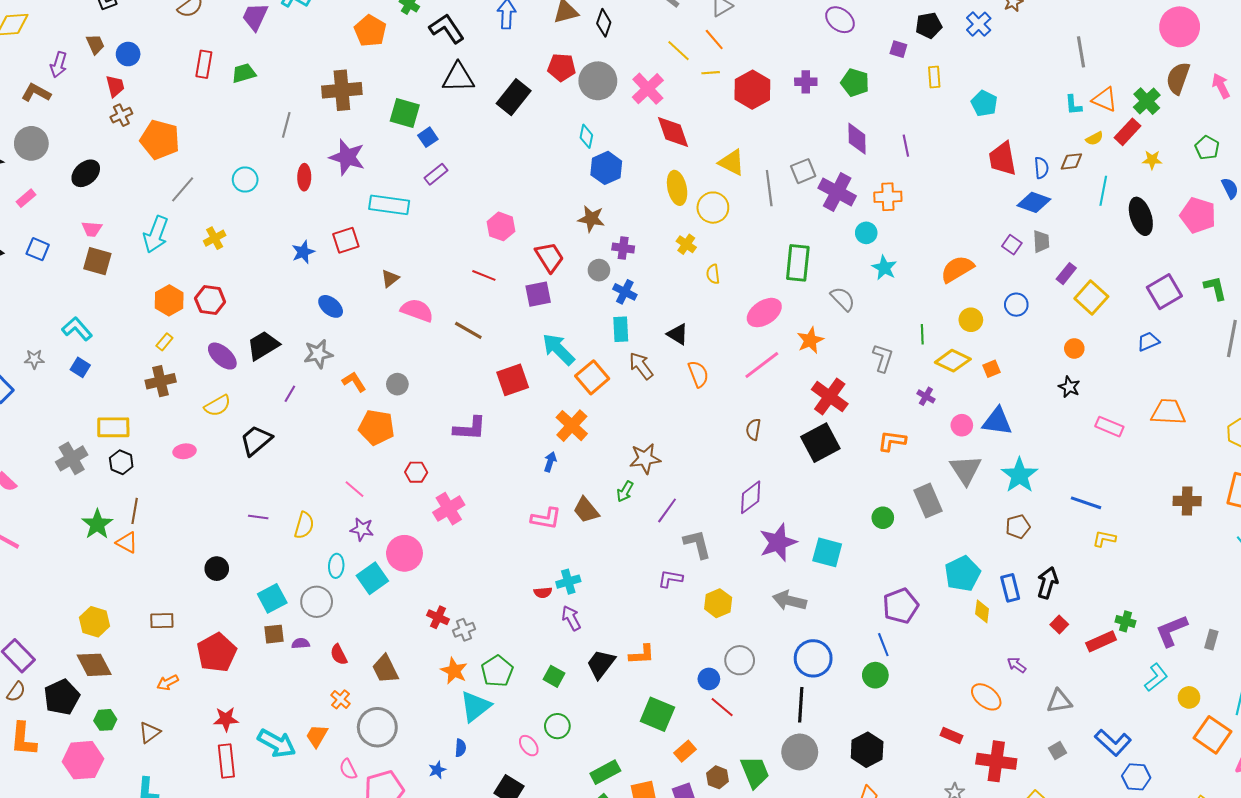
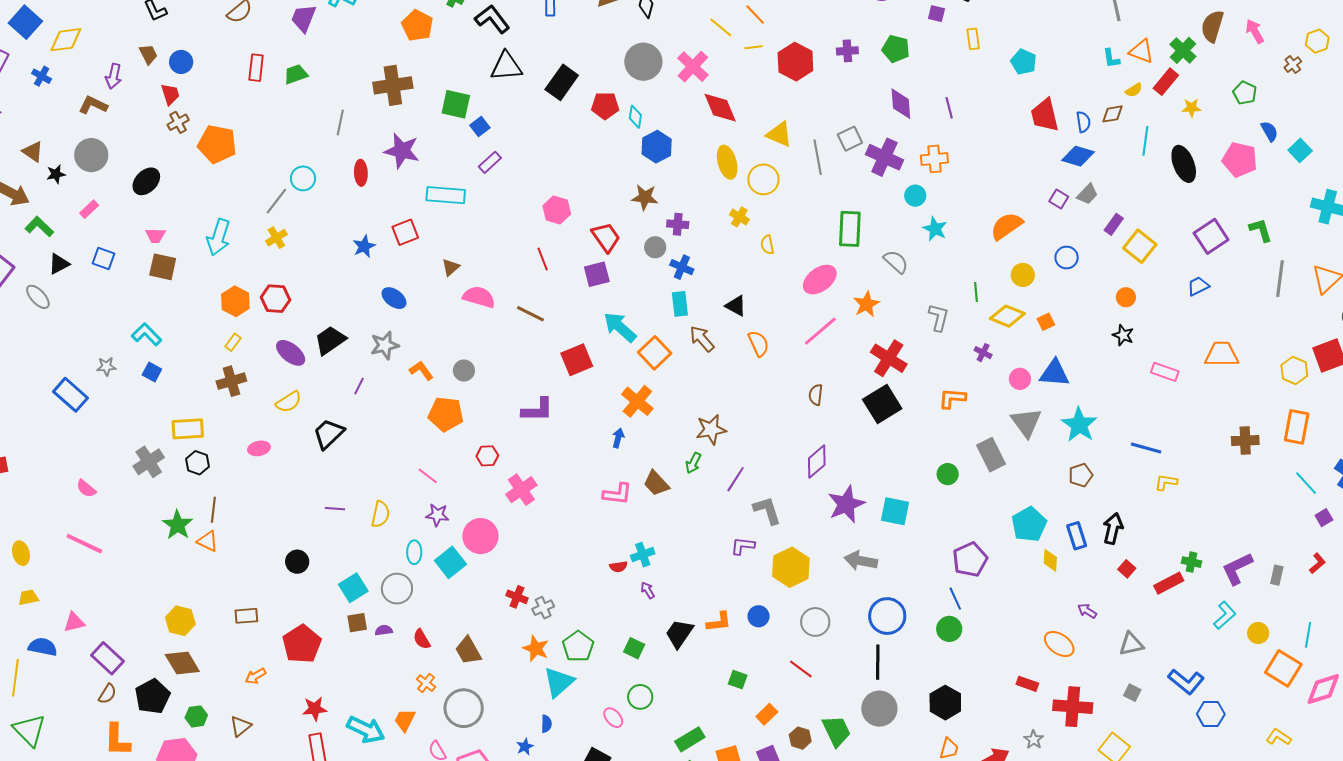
red pentagon: (562, 67) -> (605, 106), moved
gray line: (183, 189) -> (276, 201), moved
gray trapezoid: (1041, 242) -> (1087, 194), turned 50
red line: (484, 275) -> (543, 259), turned 50
yellow hexagon: (718, 603) -> (791, 567), size x1.4
purple arrow: (571, 618) -> (648, 590), size x0.7
blue circle: (709, 679) -> (759, 616), moved
green square: (657, 714) -> (738, 680), size x0.6
gray square: (1058, 751) -> (1132, 693), turned -30

